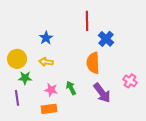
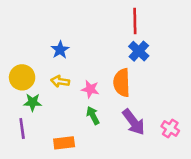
red line: (87, 21) -> (135, 21), moved
pink cross: (130, 81) -> (170, 129), moved
pink star: (51, 90) -> (90, 89), moved

